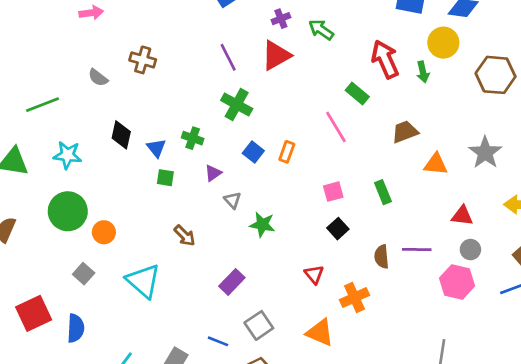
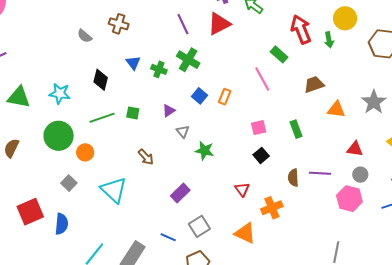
green line: (42, 105) -> (102, 118), moved
green cross: (193, 138) -> (159, 69), moved
blue triangle: (156, 148) -> (133, 63), moved

